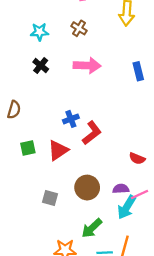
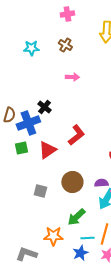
black cross: (41, 66) -> (44, 107), moved
pink arrow: (87, 66) -> (72, 77), size x0.6
blue cross: (71, 119) -> (28, 123), moved, size x1.6

